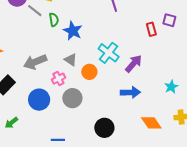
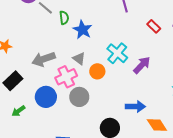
red rectangle: (151, 29) -> (154, 26), moved, turned -32
pink cross: (58, 79) -> (66, 77), size x1.5
blue arrow: (130, 92) -> (135, 107), moved
green arrow: (11, 123) -> (18, 111), moved

